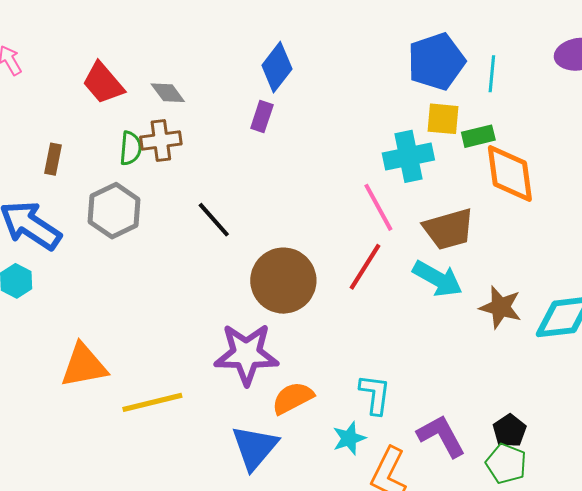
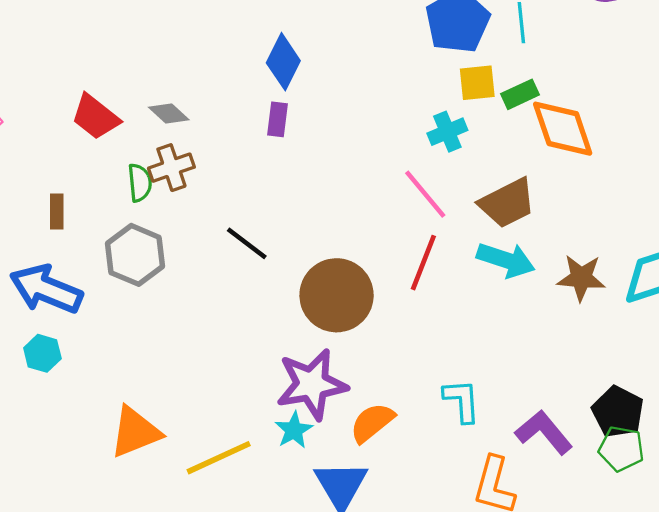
cyan cross: (408, 156) -> (447, 132), size x0.7
black pentagon: (510, 431) -> (618, 412), size x1.4
cyan star: (349, 438) -> (294, 430), moved

